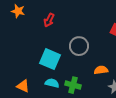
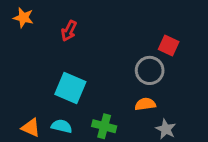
gray circle: (79, 46) -> (150, 70), moved
cyan semicircle: (52, 83) -> (62, 126), moved

